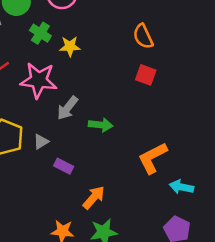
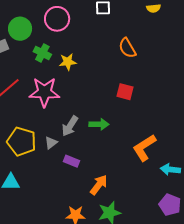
red square: (146, 75) -> (125, 92), moved
gray arrow: (67, 108) -> (70, 126), moved

